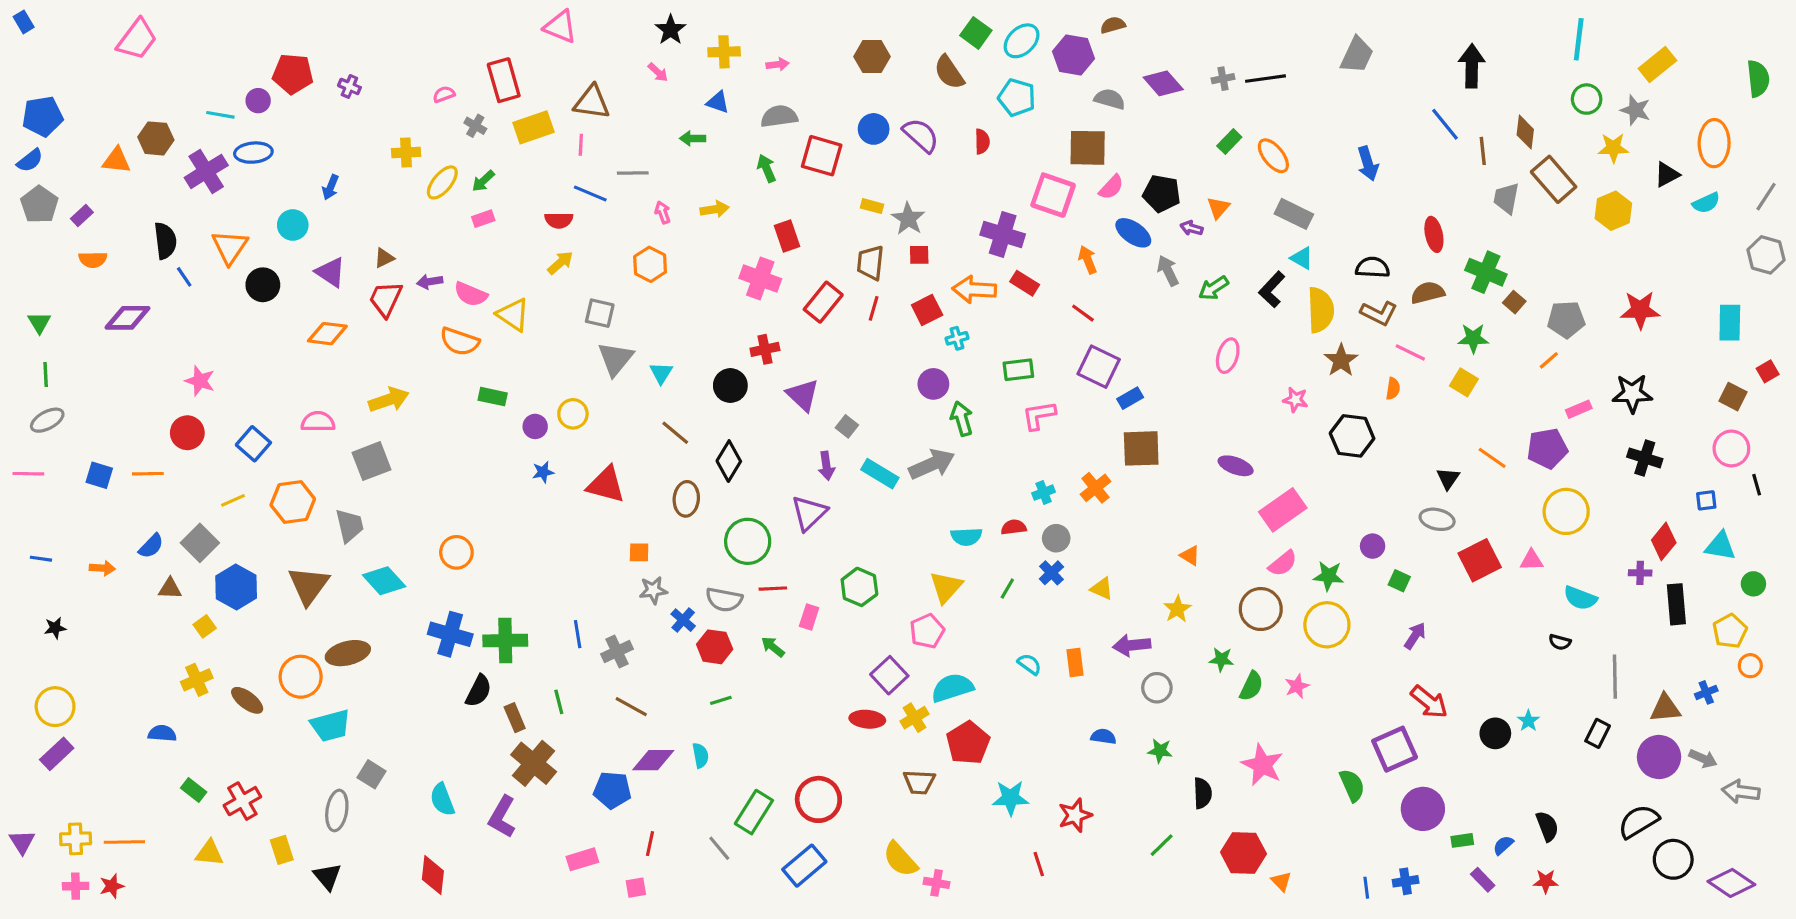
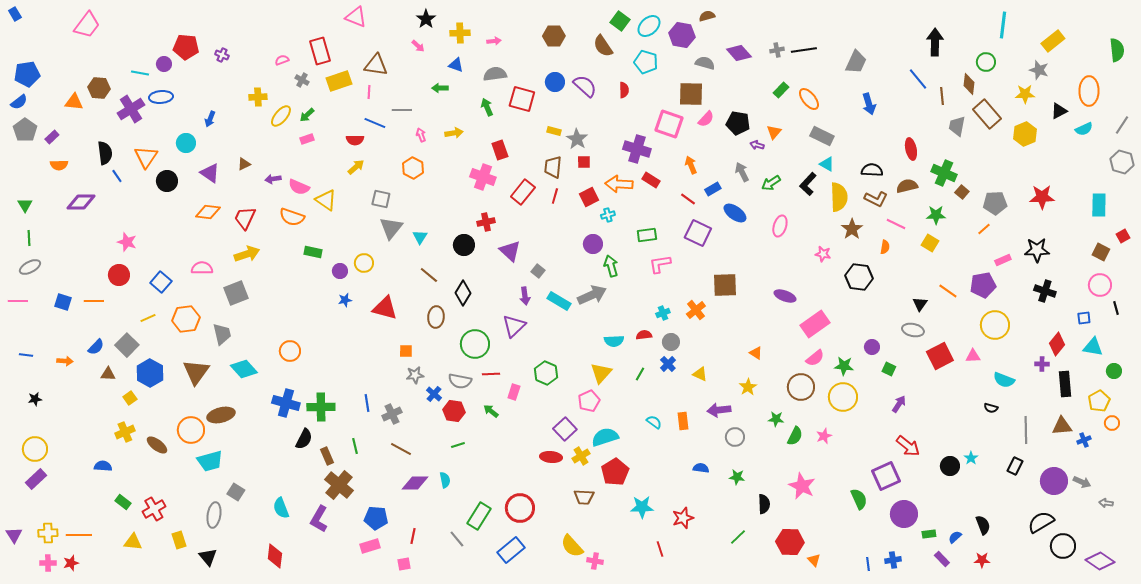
gray trapezoid: (1357, 55) -> (856, 62), moved
green circle: (1587, 99) -> (986, 62), moved
blue ellipse: (1133, 233) -> (735, 213), moved
red trapezoid: (386, 299) -> (245, 218), moved
blue rectangle: (1130, 398) -> (713, 189), moved
brown triangle: (1665, 708) -> (1062, 426), moved
blue pentagon: (612, 790) -> (376, 518), moved
gray arrow: (1741, 792) -> (1106, 503), size x0.6

